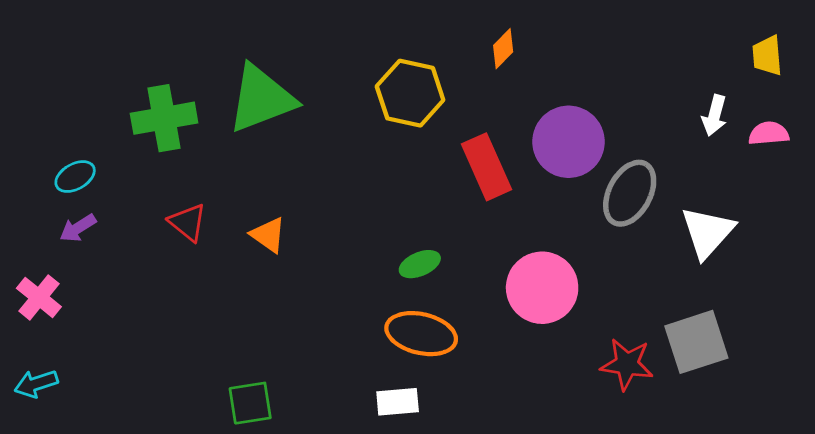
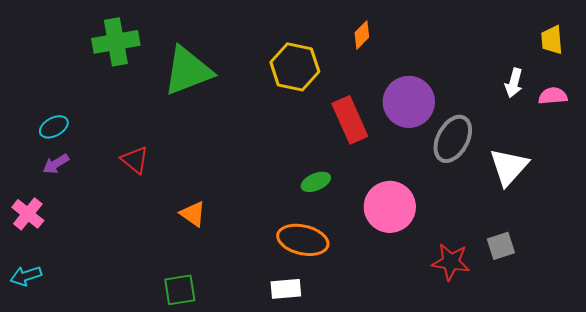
green cross: (164, 118) -> (116, 42), moved
orange triangle: (268, 235) -> (193, 214), moved
green ellipse: (420, 264) -> (316, 182), moved
gray square: (696, 342) -> (501, 246), size x0.6

